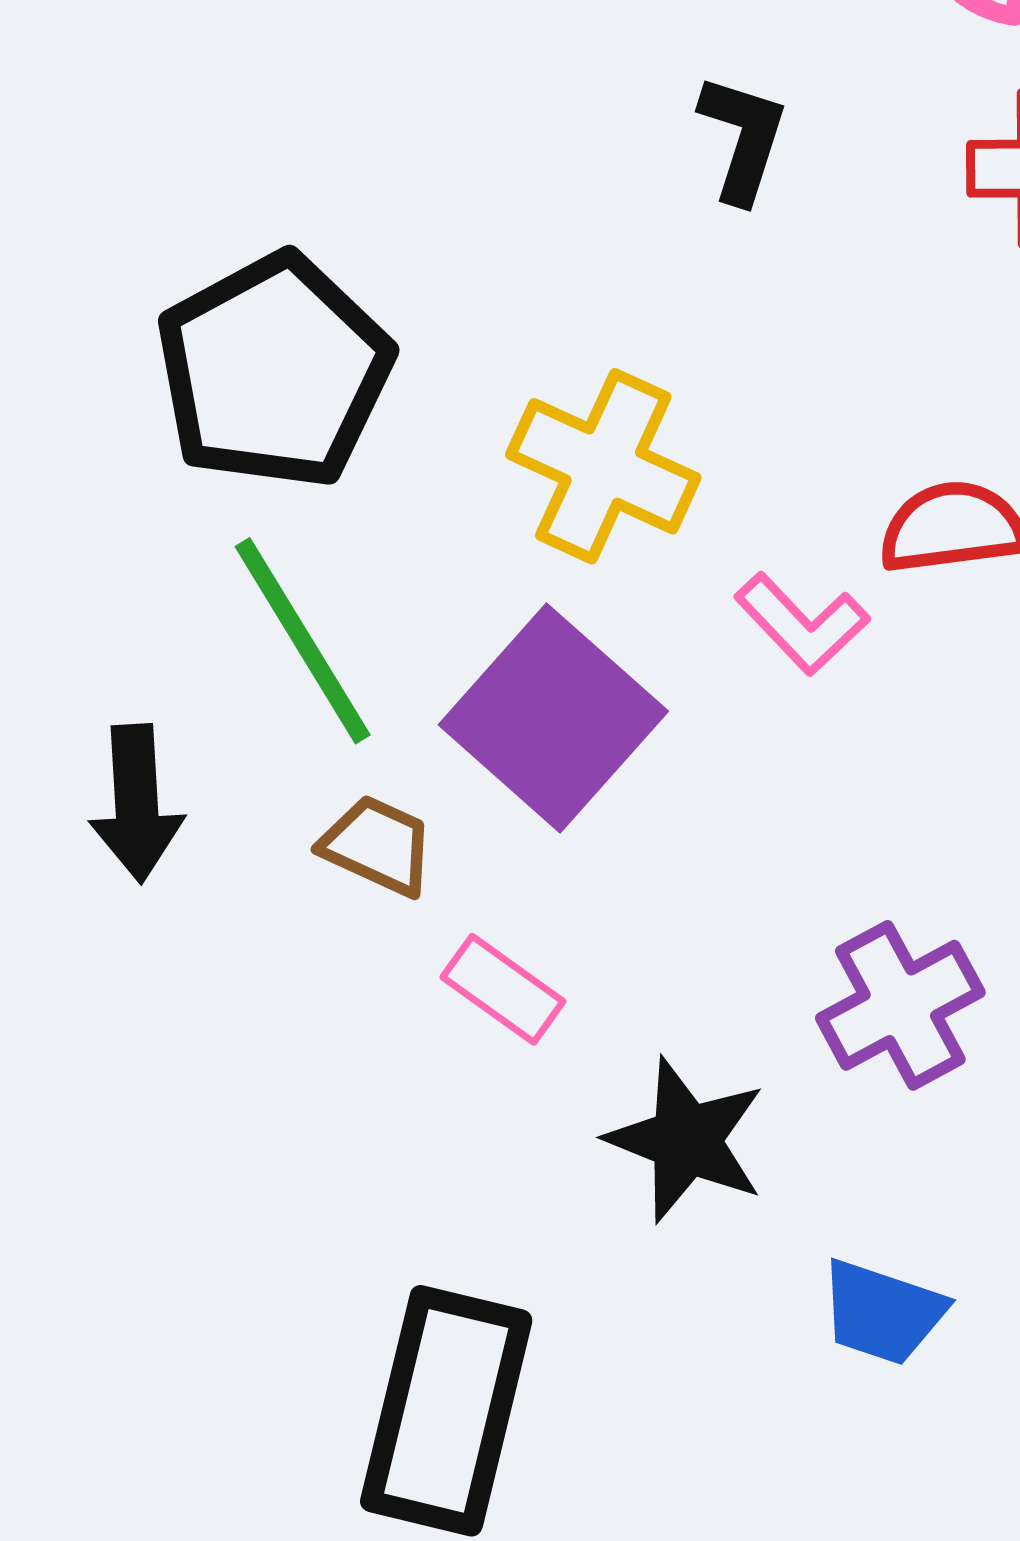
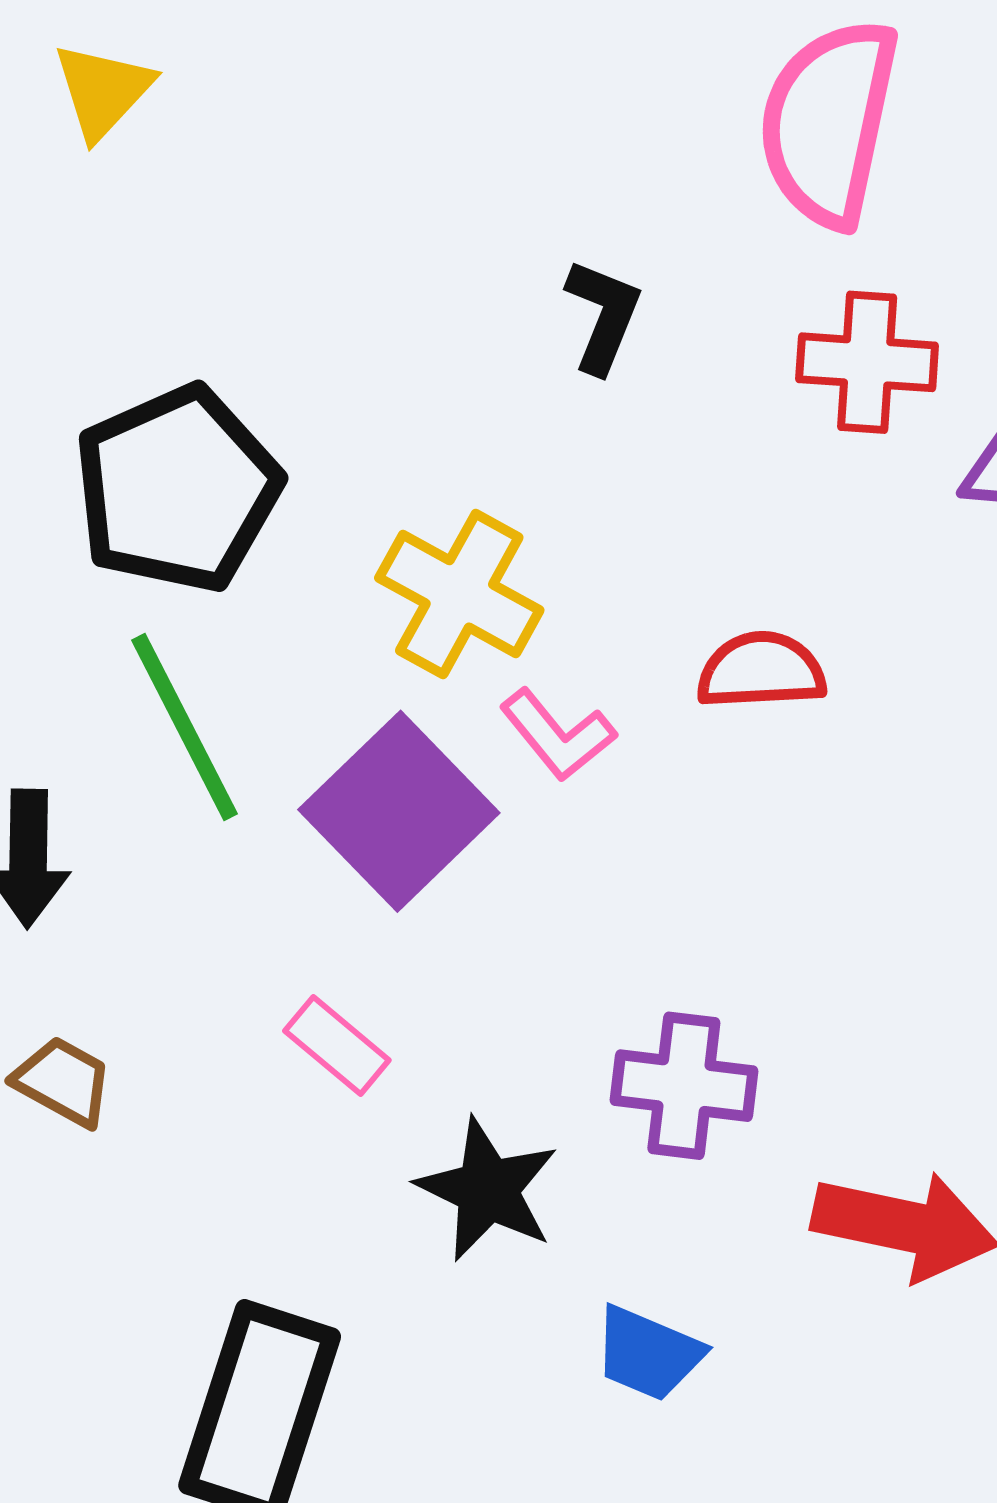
pink L-shape: (802, 624) -> (558, 735), moved
brown trapezoid: (377, 846) -> (63, 1082), moved
purple cross: (900, 1005) -> (684, 1086), turned 31

